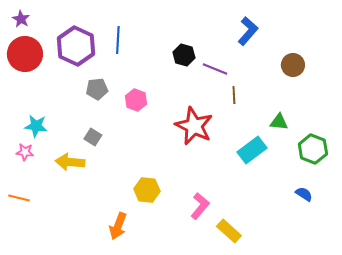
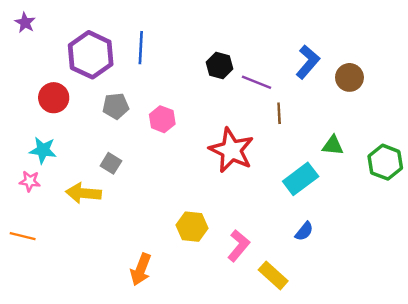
blue L-shape: (248, 31) -> (308, 62), moved
red circle: (25, 54) -> (54, 98), moved, size x0.7
green hexagon: (313, 149) -> (385, 162), moved
yellow hexagon: (147, 190) -> (192, 227), moved
blue semicircle: (304, 194) -> (304, 231), moved, turned 96

